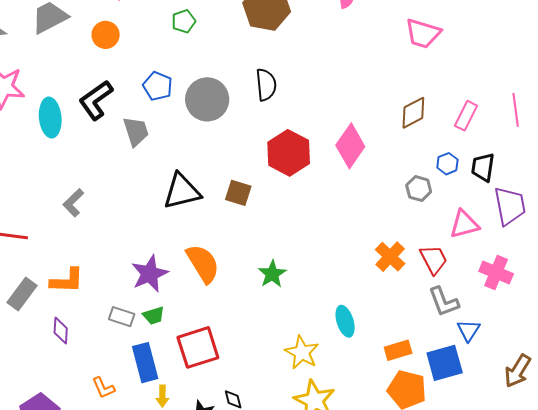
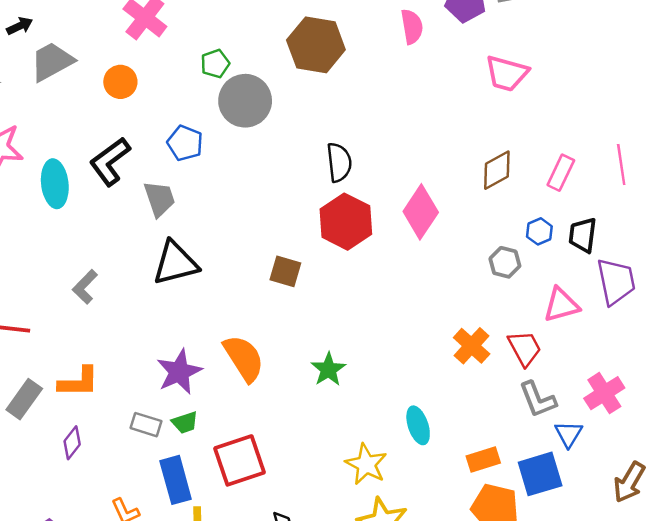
black semicircle: (266, 85) -> (339, 162), moved
gray circle: (207, 99) -> (245, 101), moved
black triangle: (182, 191) -> (175, 263), moved
pink cross: (496, 273) -> (604, 393), moved, turned 36
purple diamond: (61, 331) -> (72, 443), turned 36

